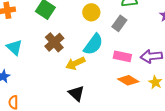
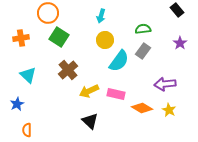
gray rectangle: (119, 23) -> (143, 51), moved
cyan semicircle: (93, 44) -> (119, 61), moved
pink rectangle: (122, 56) -> (116, 94), moved

